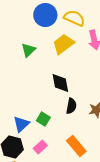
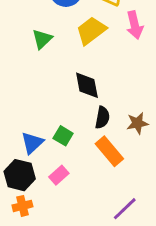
orange rectangle: (76, 146) -> (109, 151), moved

